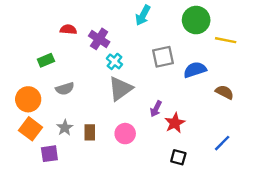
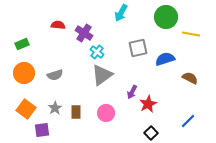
green rectangle: (46, 60) -> (22, 44), moved
orange circle: (28, 99) -> (24, 73), moved
black square: (178, 157) -> (151, 133), turned 32

